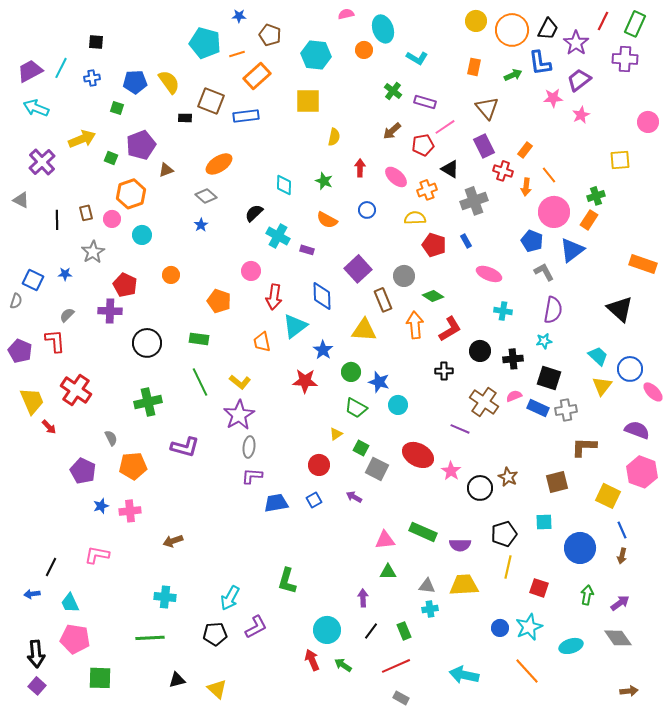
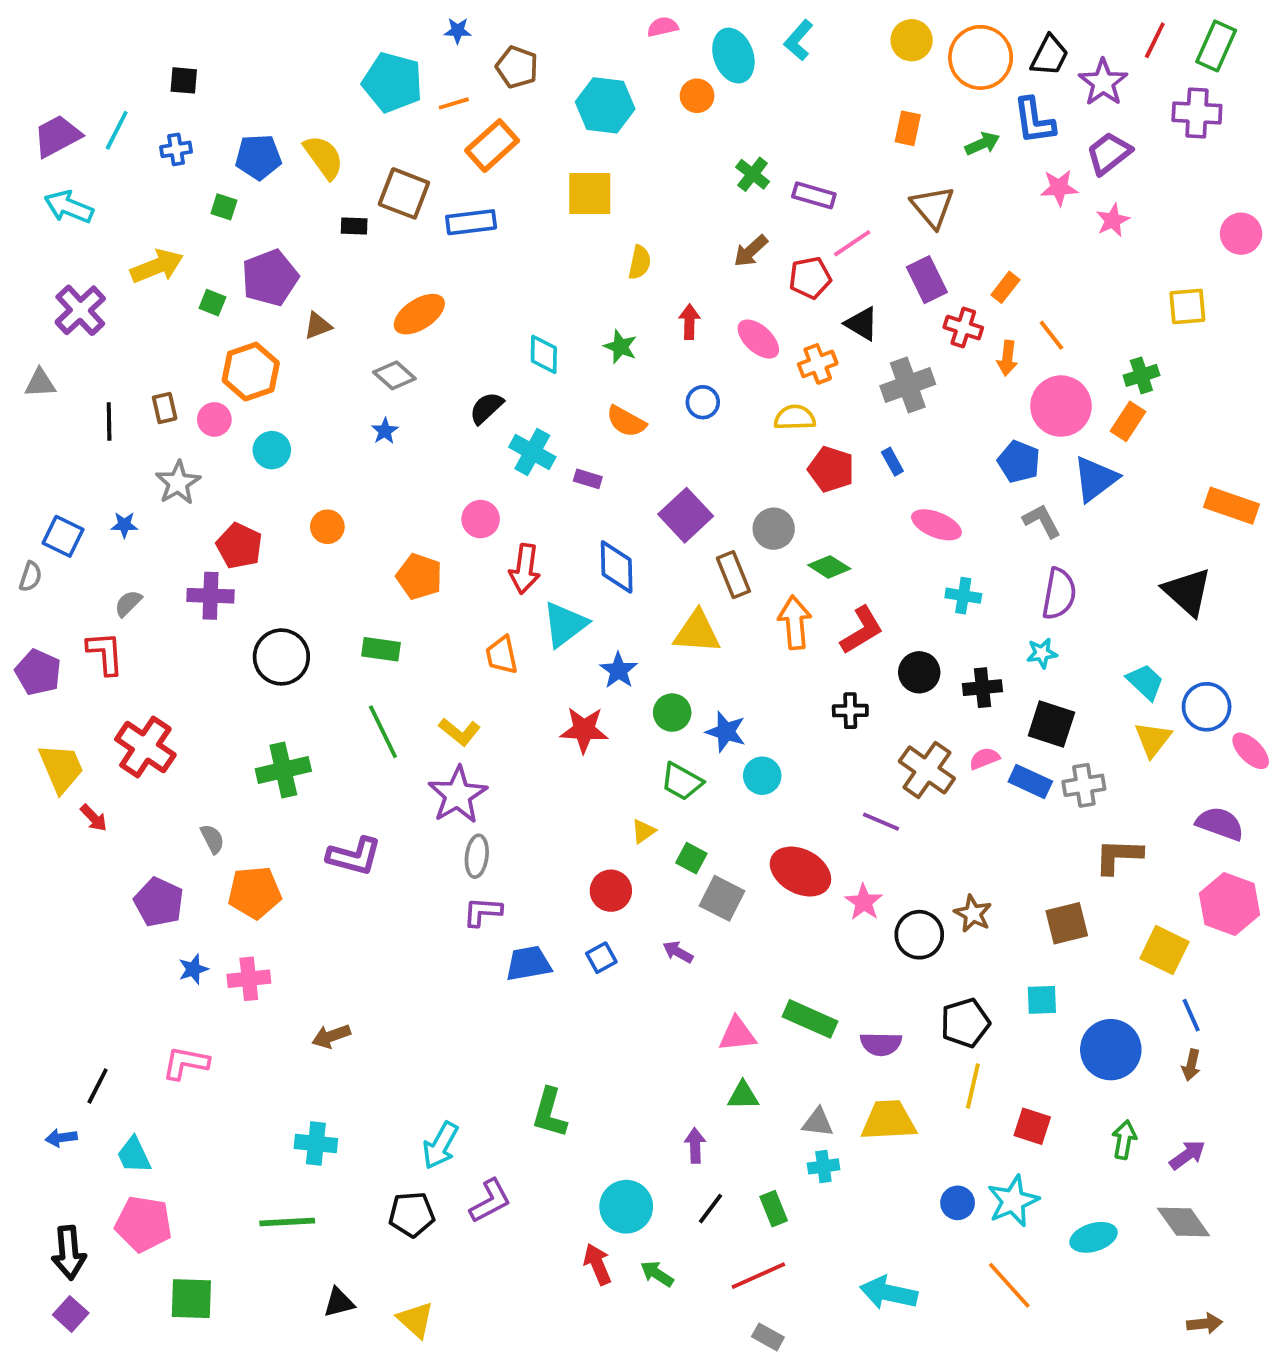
cyan L-shape: (417, 58) -> (799, 40), moved, turned 100
gray triangle: (21, 200) -> (40, 383), turned -30

